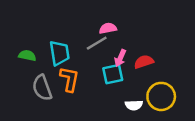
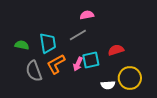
pink semicircle: (108, 28) -> (87, 15), moved
pink arrow: (120, 58) -> (78, 64), moved
orange L-shape: (69, 79) -> (56, 64), turned -130

